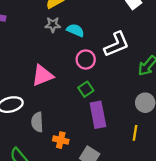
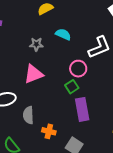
gray star: (53, 25) -> (36, 44), moved
pink circle: (86, 59) -> (78, 69), moved

